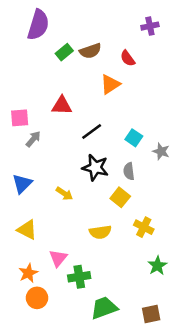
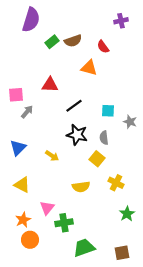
orange triangle: (110, 84) -> (89, 68), turned 48
cyan square: (134, 138) -> (108, 111), turned -32

